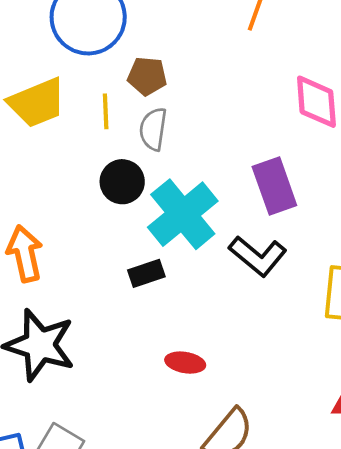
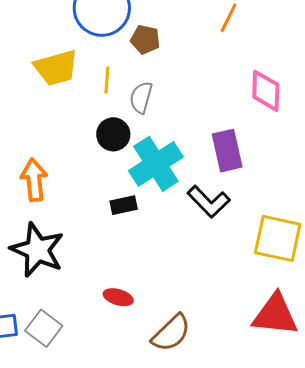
brown pentagon: (147, 76) -> (145, 40), moved
red ellipse: (185, 363) -> (118, 297), moved

